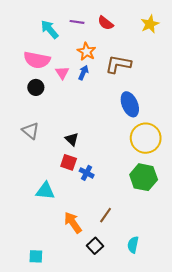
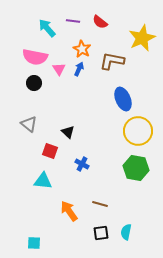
yellow star: (150, 24) -> (142, 38), moved, size x1.5
red square: (69, 162) -> (50, 151), moved
brown line: (106, 215) -> (100, 204), turned 70
black square: (95, 246) -> (101, 233), moved, turned 35

